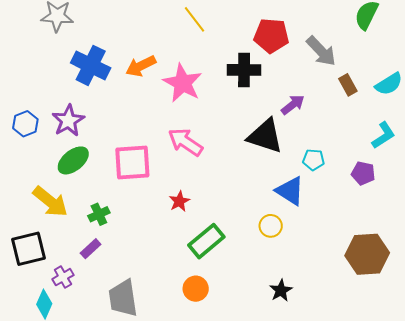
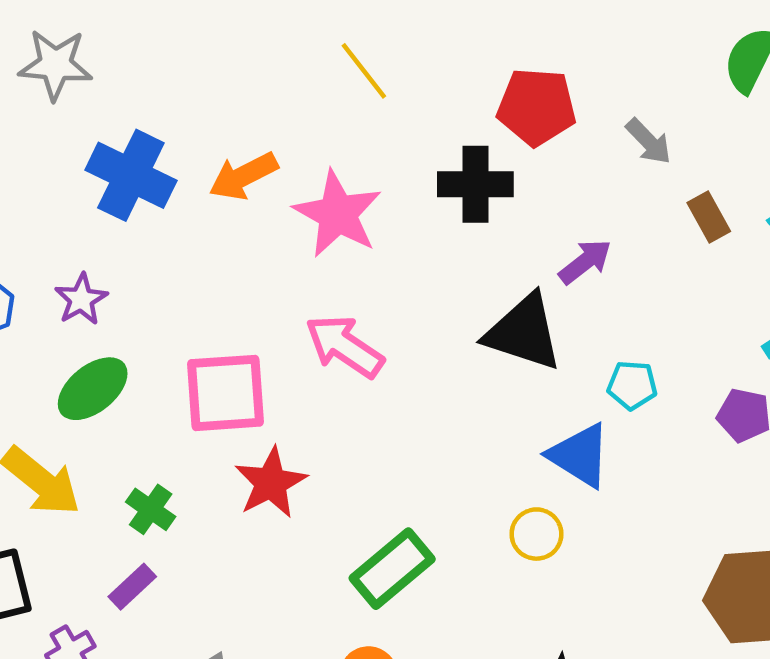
gray arrow: (321, 51) -> (649, 141), size x0.7
purple star: (68, 121) -> (81, 299), size x0.7
red star: (179, 201) -> (271, 483), moved, size x1.5
green cross: (99, 214) -> (151, 509), turned -30

